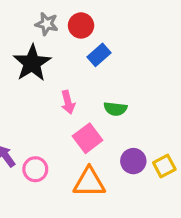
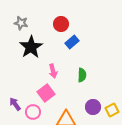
gray star: (47, 24) -> (21, 23), moved
green semicircle: (115, 109) -> (82, 75), turned -96
pink square: (88, 138) -> (46, 93), moved

